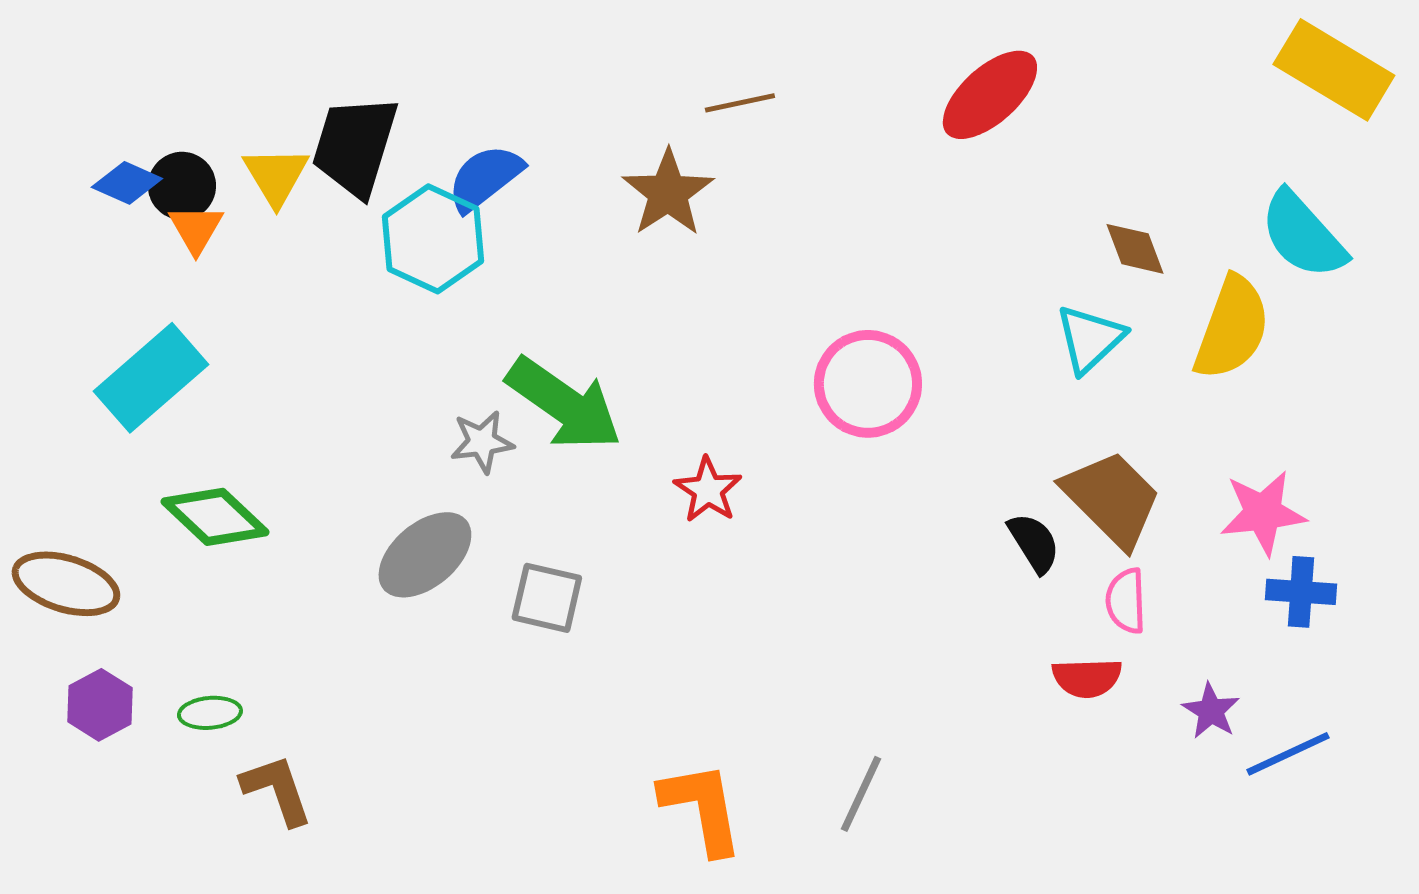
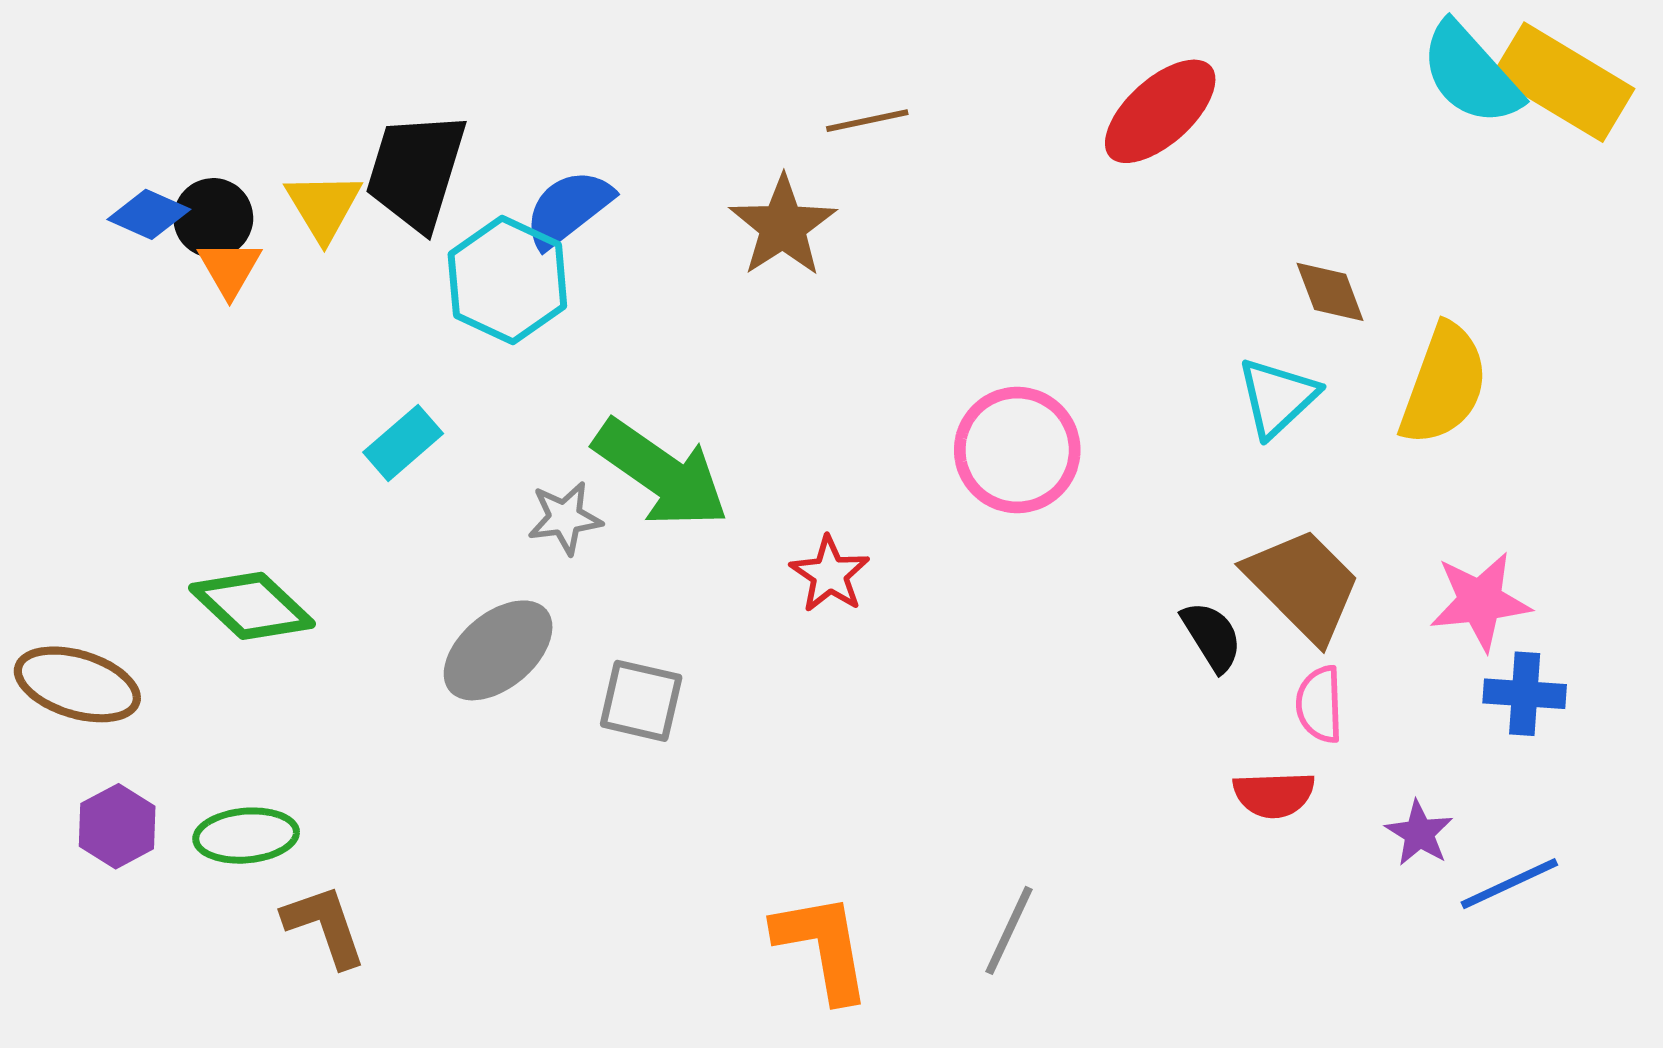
cyan semicircle: (1303, 235) -> (1471, 74), moved
cyan rectangle: (151, 378) -> (403, 443), moved, size x0.6
green ellipse: (210, 713) -> (246, 836), size x1.4

